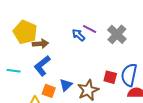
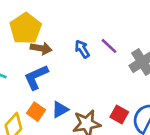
blue arrow: (78, 35) -> (82, 49), moved

